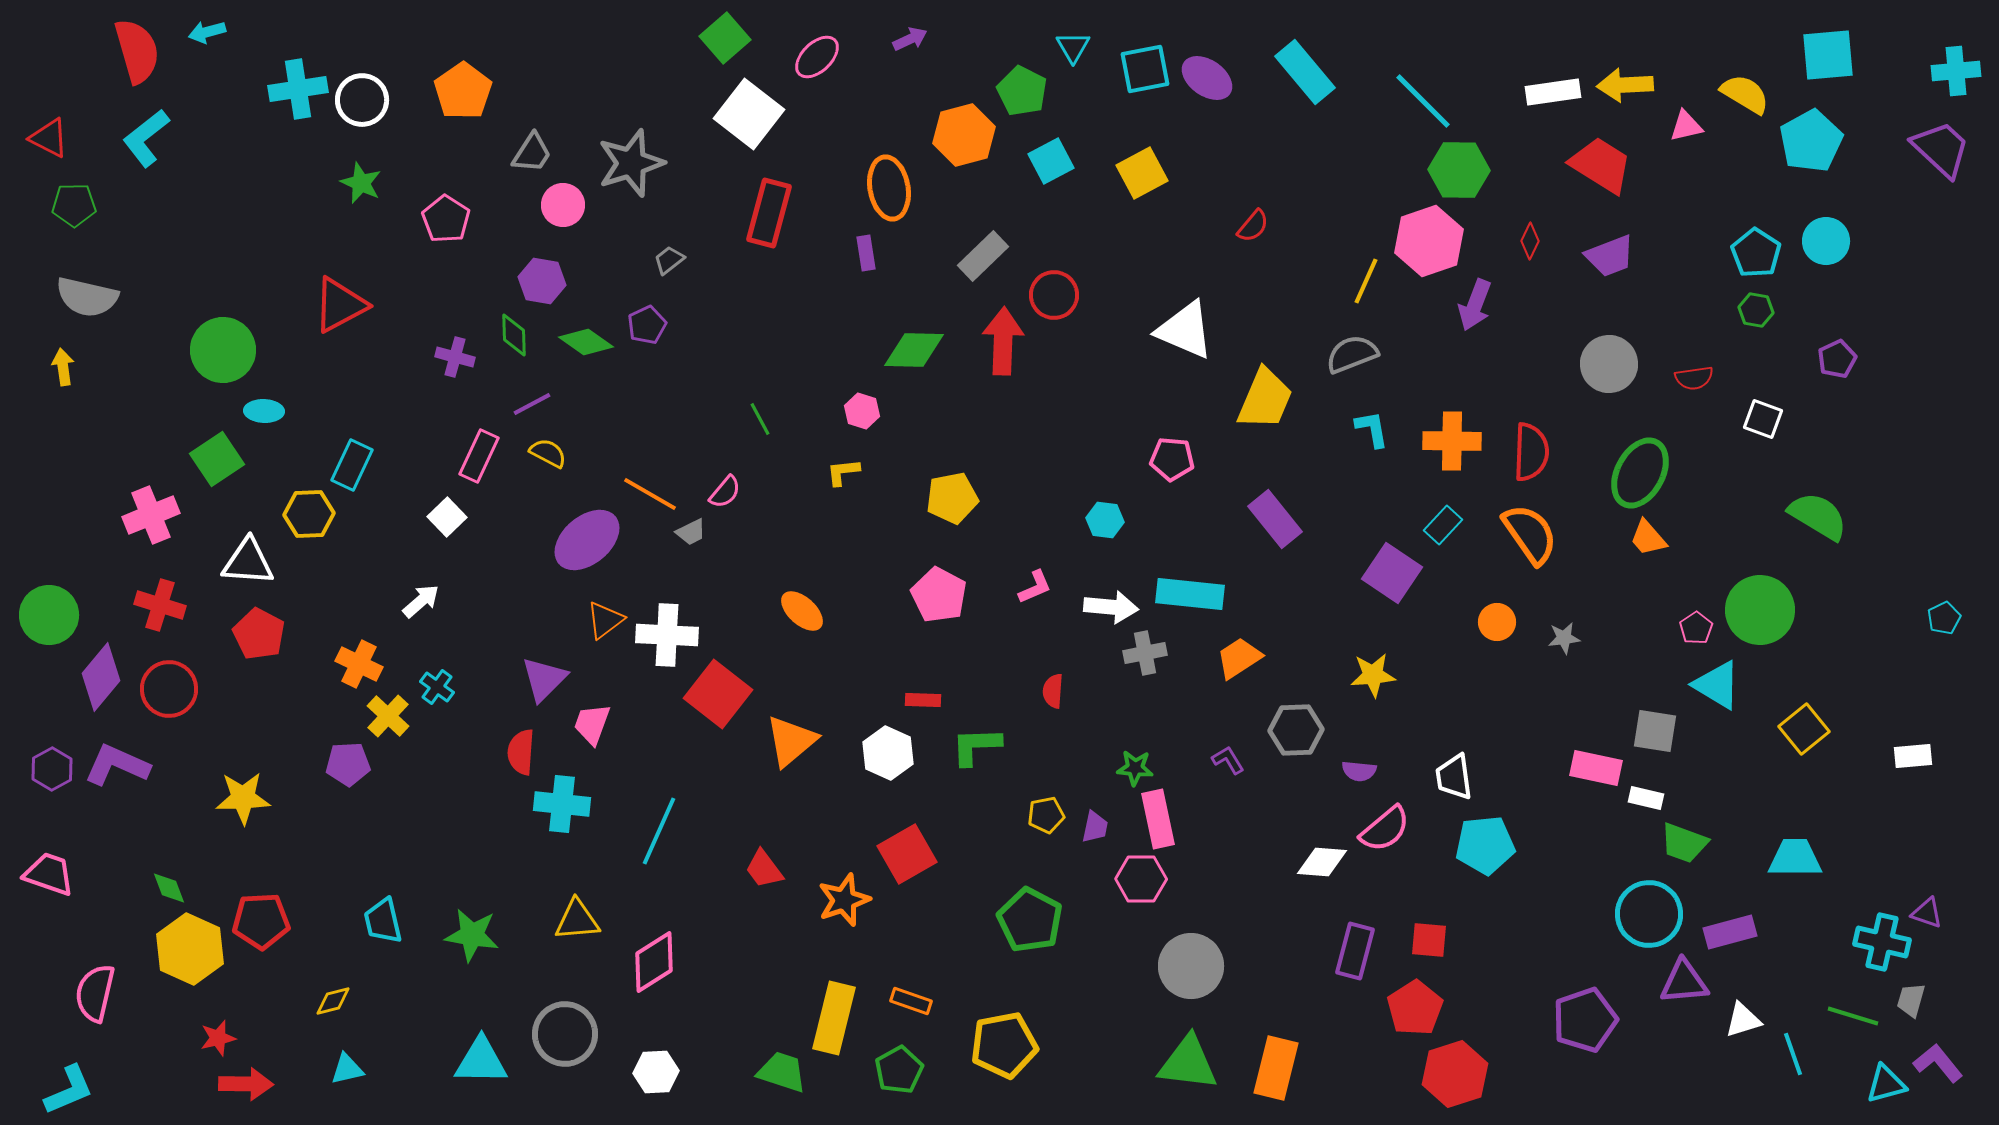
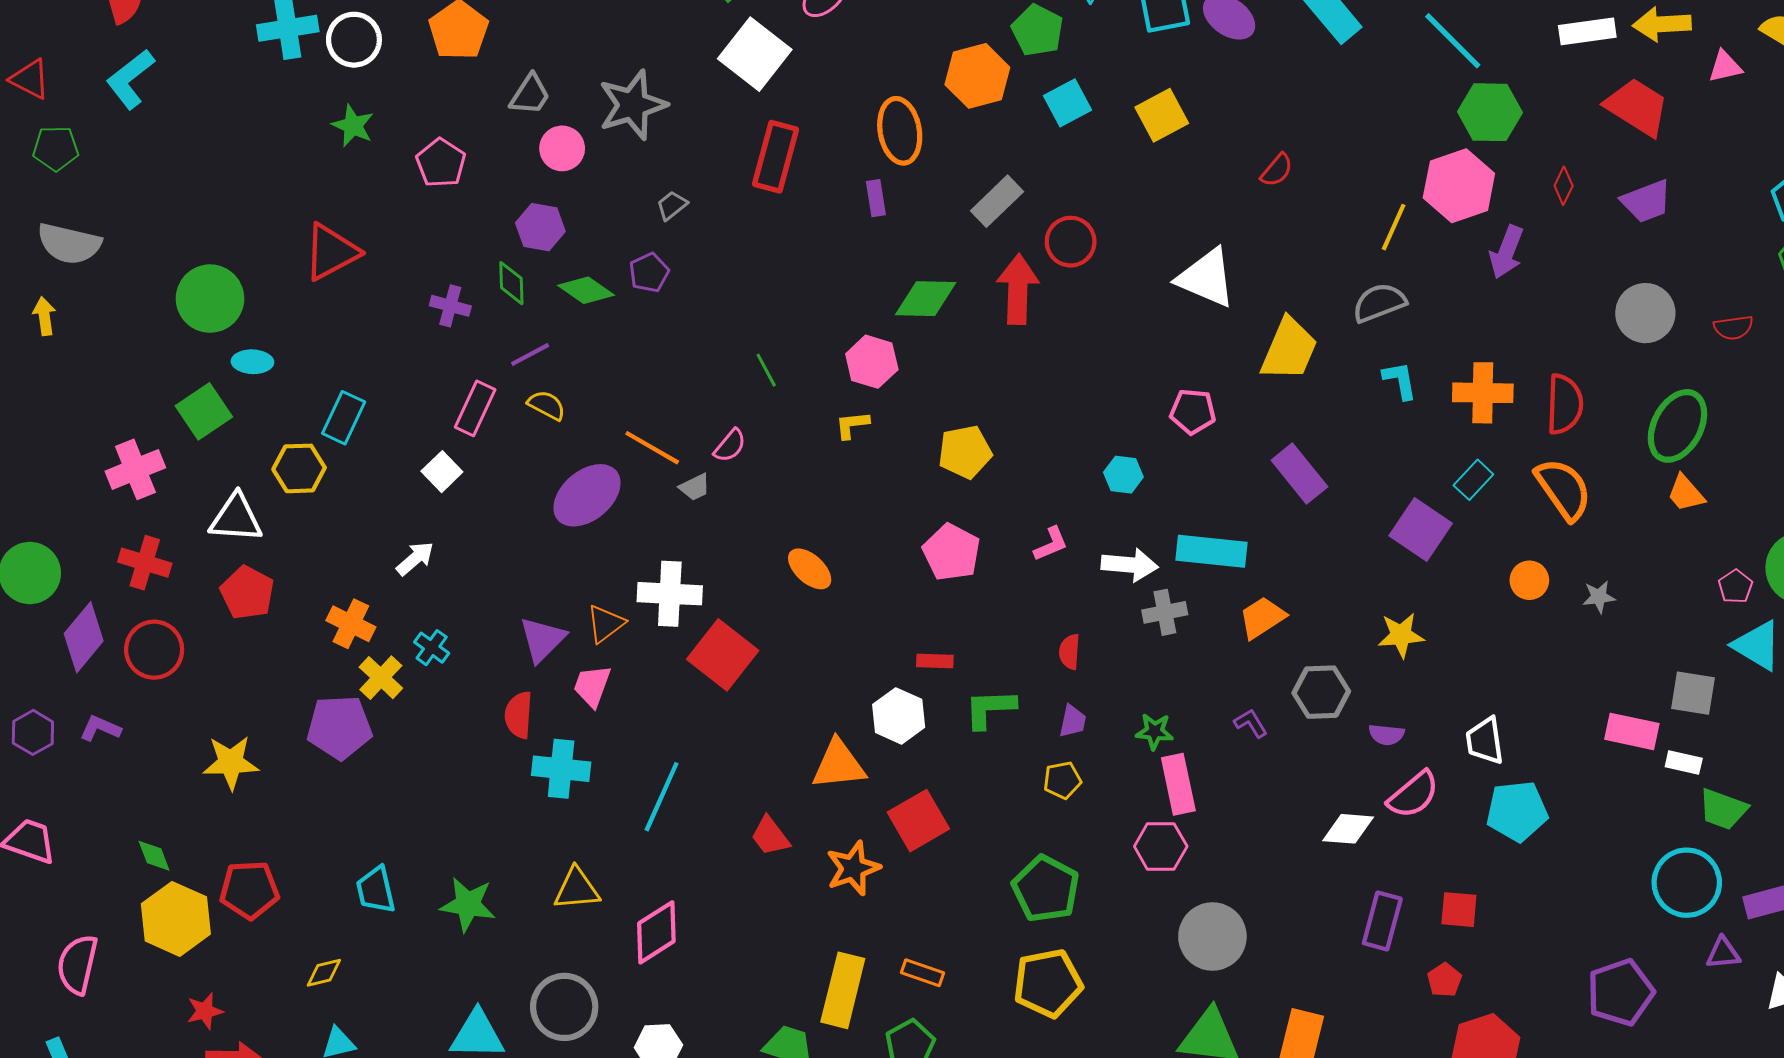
pink hexagon: (862, 411) -> (872, 362), size x1.4
orange triangle: (605, 620) -> (606, 624), moved
orange triangle: (791, 741) -> (839, 765), moved, turned 34
purple pentagon: (348, 764) -> (339, 727), size x1.4
purple L-shape: (117, 765) -> (100, 728), size x0.6
purple trapezoid: (1095, 827) -> (1073, 721), moved
purple triangle: (1684, 982) -> (1723, 953), size x0.7
red pentagon: (1415, 1008) -> (1444, 980), size x0.6
yellow pentagon: (1004, 1045) -> (1048, 983), moved

